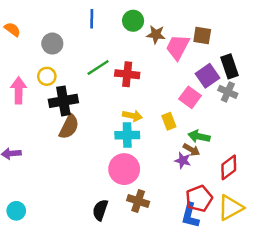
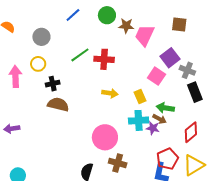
blue line: (92, 19) -> (73, 15), turned 49
brown square: (202, 35) -> (179, 24), moved
black rectangle: (230, 66) -> (195, 92), moved
black cross: (63, 101) -> (53, 84), size x0.6
brown semicircle: (69, 127) -> (58, 104), turned -100
cyan cross: (127, 135) -> (139, 120), moved

